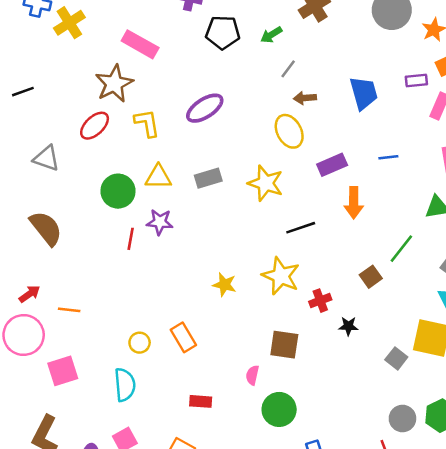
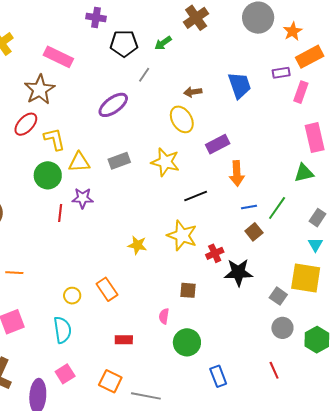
gray line: (288, 69) -> (144, 75), moved
yellow L-shape: (147, 123) -> (54, 139), moved
blue line: (388, 157) -> (249, 207), moved
black star: (348, 326) -> (238, 272), size x1.8
brown square: (284, 345) -> (188, 290), size x0.7
gray circle: (402, 419) -> (282, 328), moved

